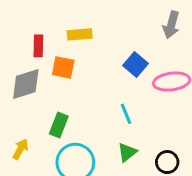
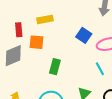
cyan line: (126, 114) -> (100, 69), moved
green rectangle: (59, 125) -> (55, 67), moved

